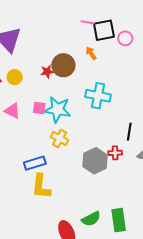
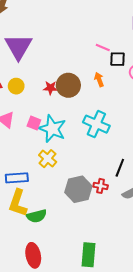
black square: (104, 30) -> (117, 59), size x0.7
green semicircle: (91, 219) -> (37, 216), moved

